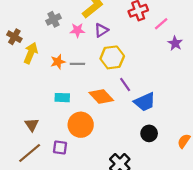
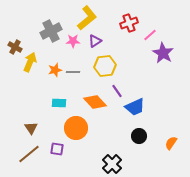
gray cross: (54, 19) -> (51, 31), size x1.5
purple star: (175, 43) -> (163, 53), size x1.5

